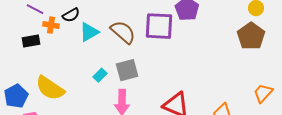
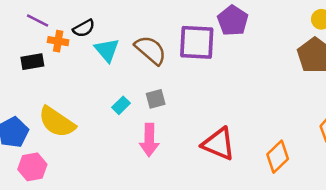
cyan triangle: (89, 32) -> (107, 50), turned -40
gray square: (127, 70) -> (156, 99), size x0.7

